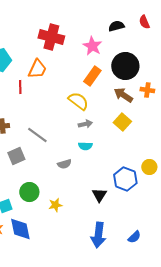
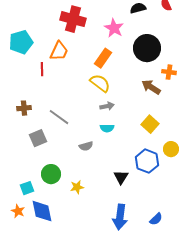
orange rectangle: (92, 76) -> (103, 58), moved
brown arrow: (123, 95) -> (151, 87), moved
yellow square: (122, 122) -> (150, 124), moved

